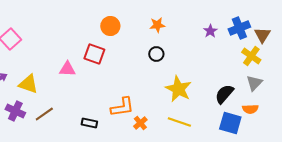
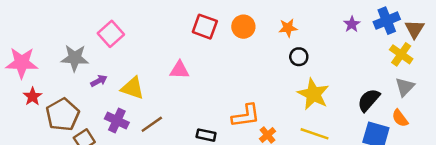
orange star: (157, 25) -> (288, 28), moved
orange circle: (110, 26) -> (243, 27), moved
red square: (94, 54) -> (205, 27), moved
black circle: (156, 54) -> (299, 57), moved
orange semicircle: (250, 109) -> (400, 118), turned 56

